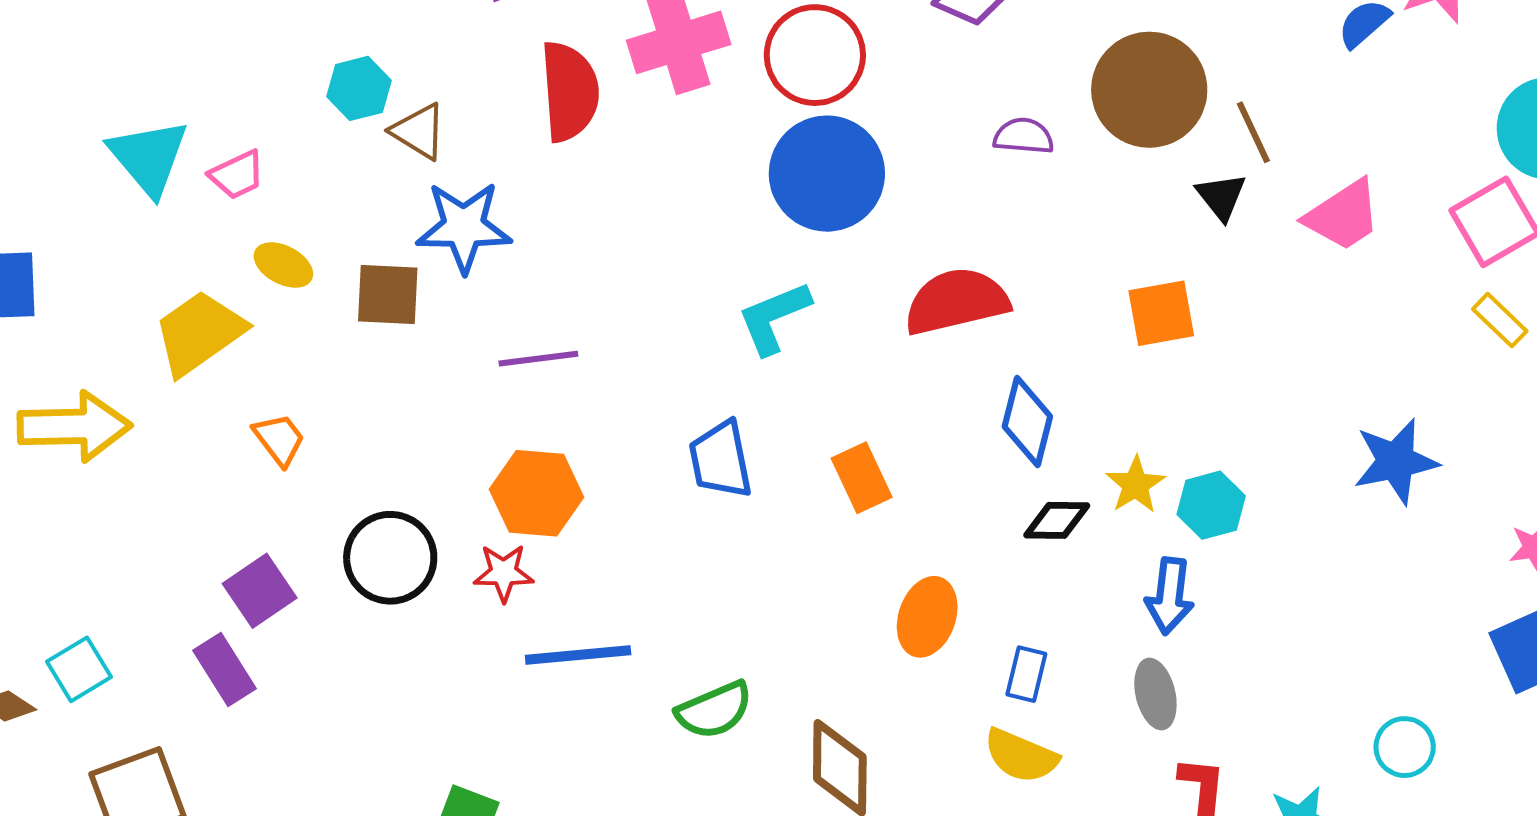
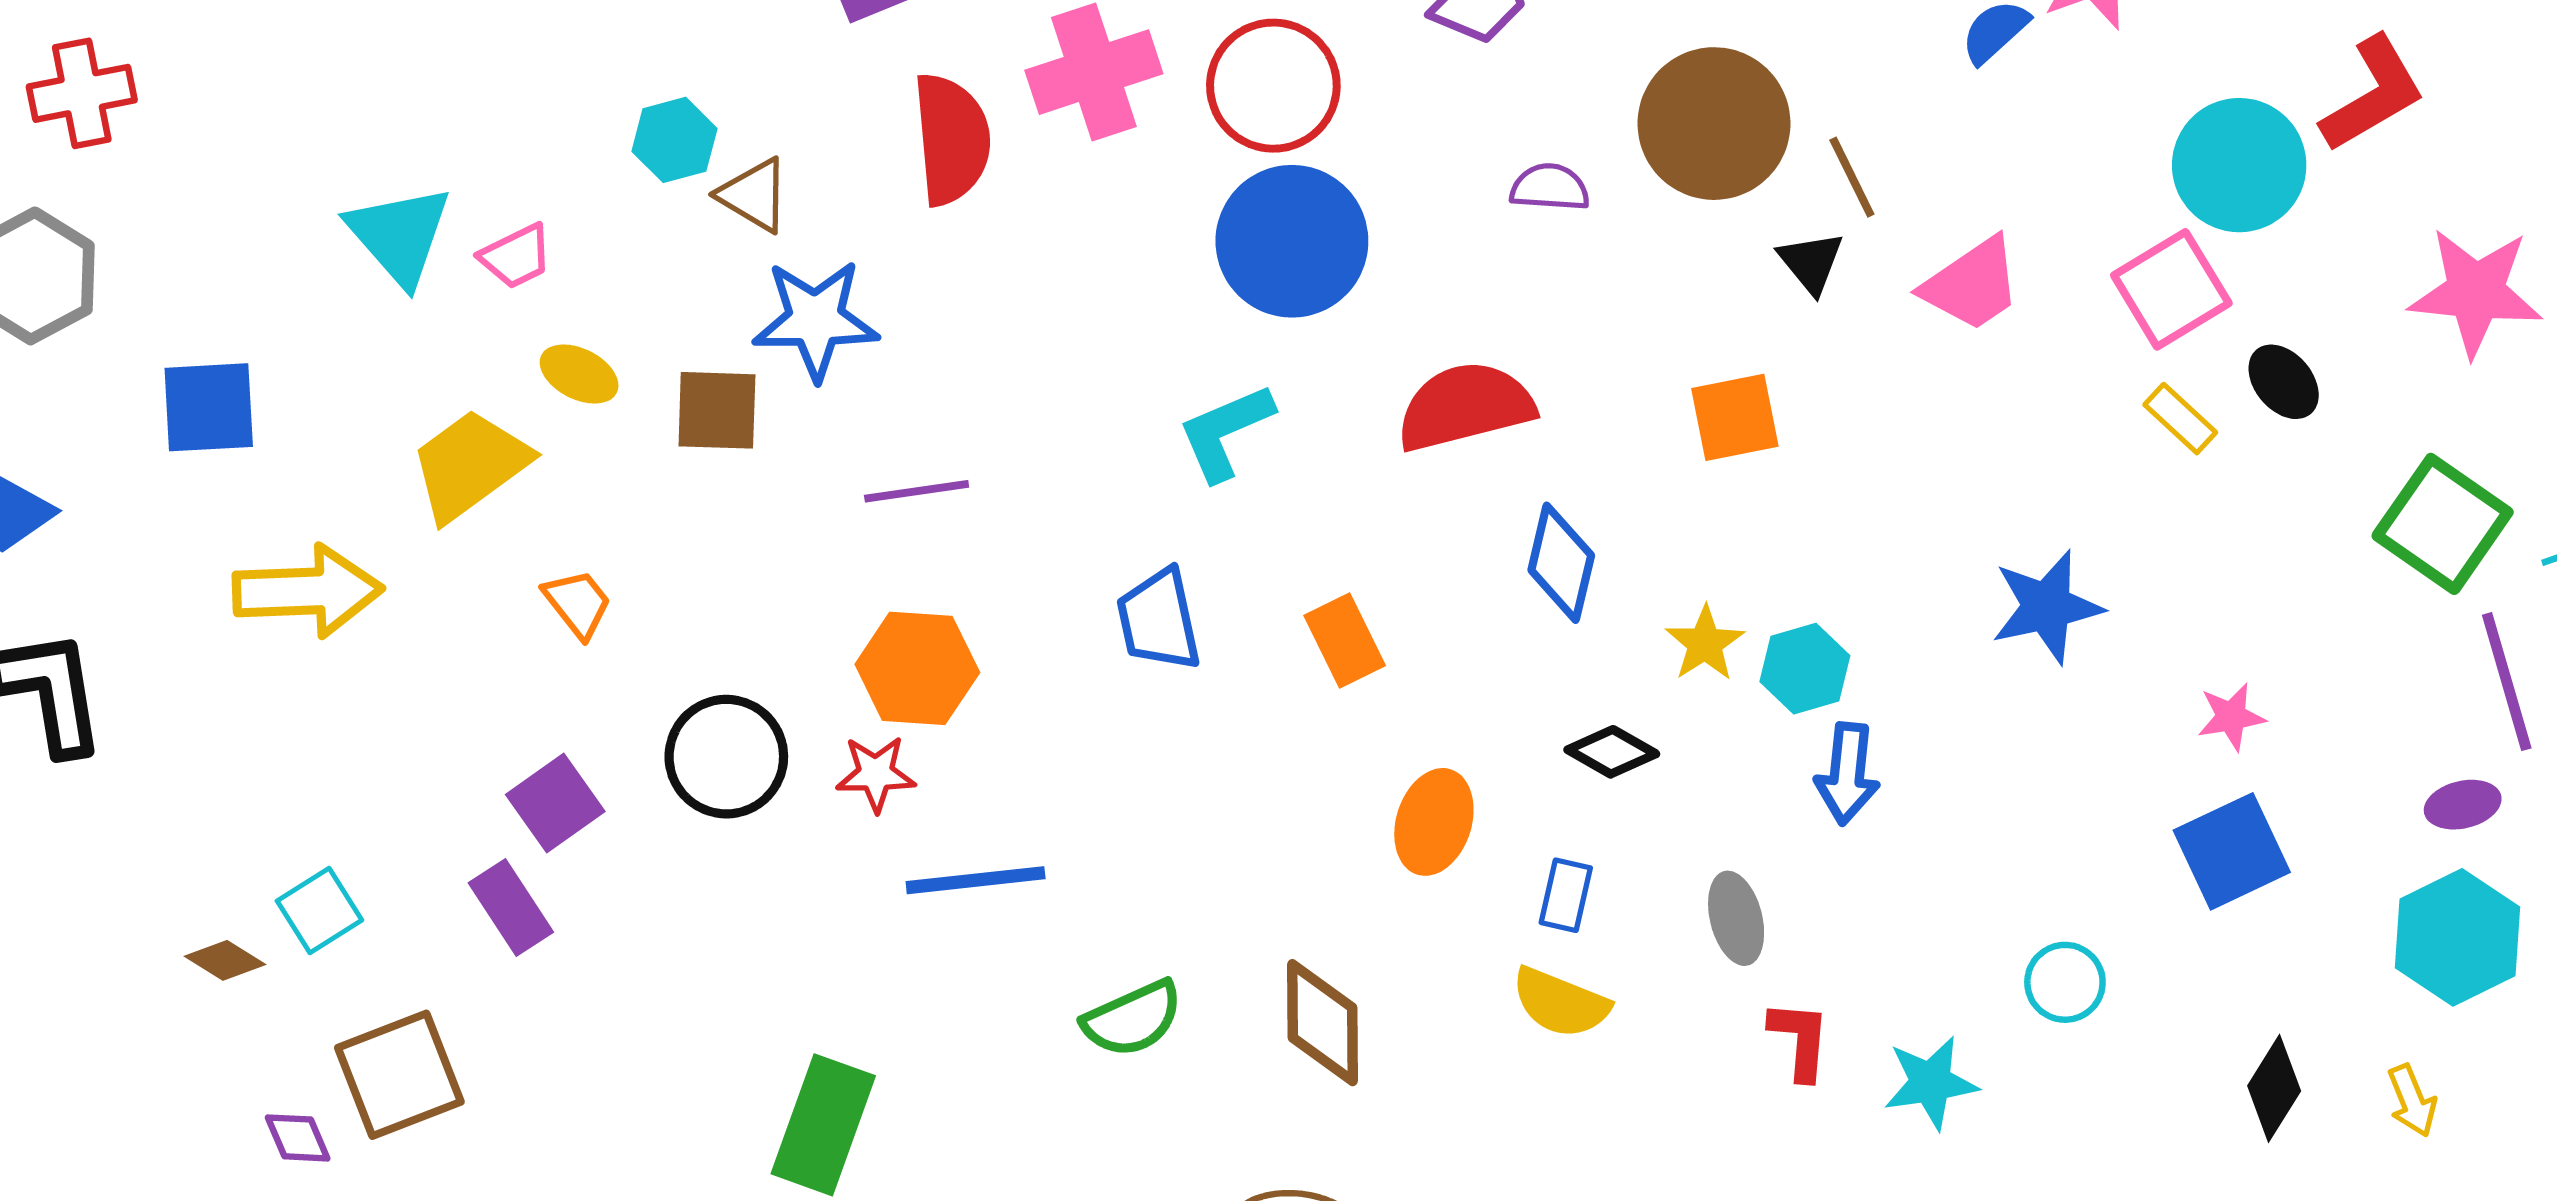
black diamond: (1057, 520) -> (1612, 752), moved, turned 30
blue arrow: (1170, 596) -> (1847, 774), moved
green semicircle: (714, 710) -> (1133, 1019), moved

